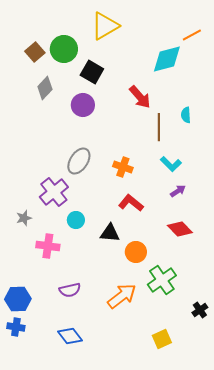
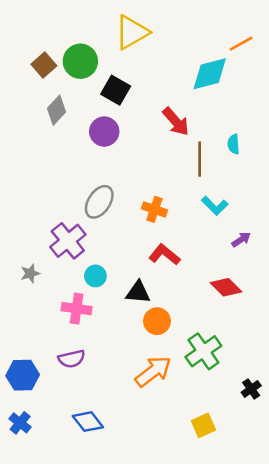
purple arrow: (178, 191) -> (241, 240), moved
pink cross: (48, 246) -> (77, 309), moved
orange circle: (136, 252) -> (157, 321), moved
purple semicircle: (70, 290) -> (72, 359), moved
blue cross: (16, 327) -> (20, 423), moved, turned 30

